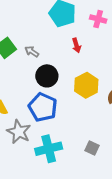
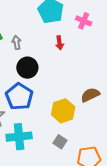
gray arrow: (32, 52) -> (17, 43), turned 40
yellow hexagon: (86, 85) -> (63, 111), moved

